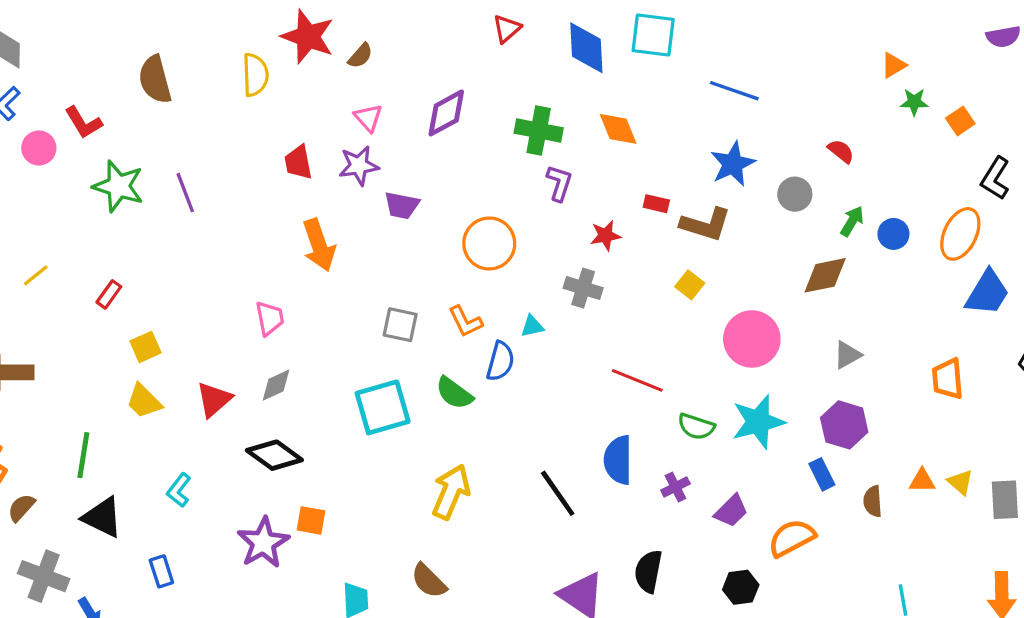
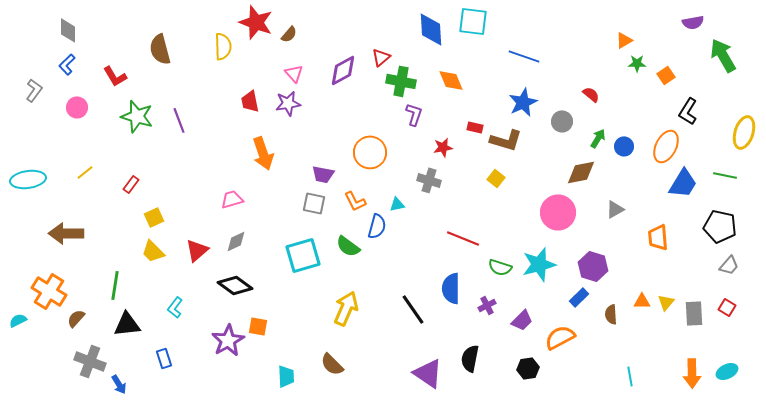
red triangle: (507, 29) -> (381, 57), moved
pink circle: (39, 148) -> (77, 107), moved
purple trapezoid: (402, 205) -> (323, 174), moved
pink trapezoid: (270, 318) -> (232, 199), turned -95
pink circle: (752, 339) -> (558, 212), moved
gray triangle: (847, 355) -> (615, 209), moved
blue rectangle: (822, 474) -> (579, 297), turned 72
yellow triangle: (960, 482) -> (666, 302), turned 30
black triangle: (103, 517) -> (127, 324), turned -32

